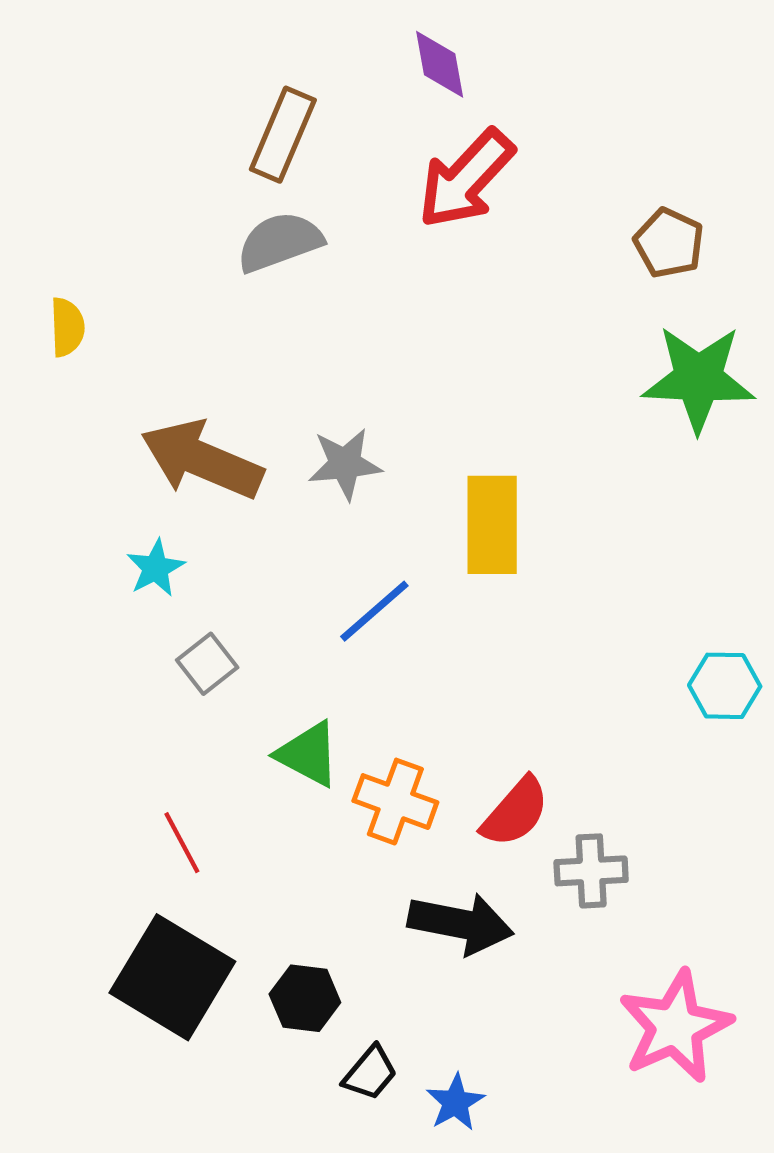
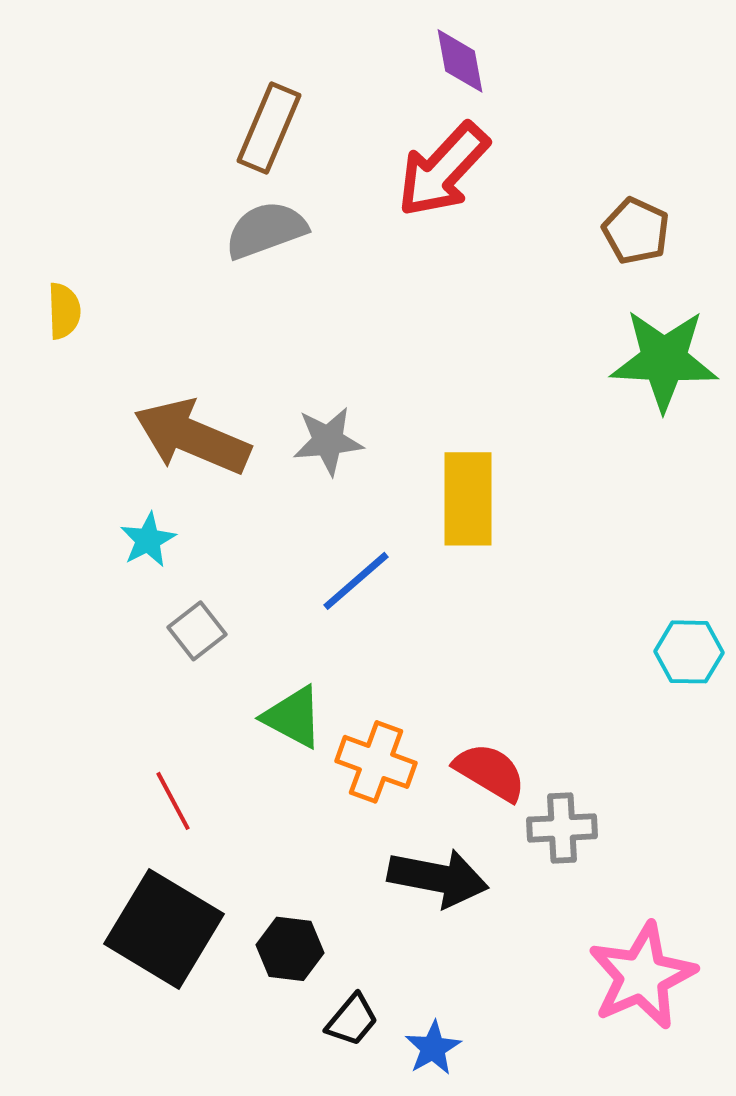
purple diamond: (440, 64) -> (460, 61), moved
red semicircle: (515, 812) -> (490, 772), turned -100

